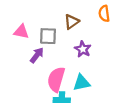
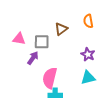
purple star: (83, 49) -> (88, 54), moved
cyan triangle: (81, 83) -> (88, 78), moved

